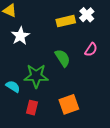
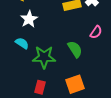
green semicircle: (63, 58) -> (75, 49), moved
cyan semicircle: (13, 86) -> (22, 43), moved

